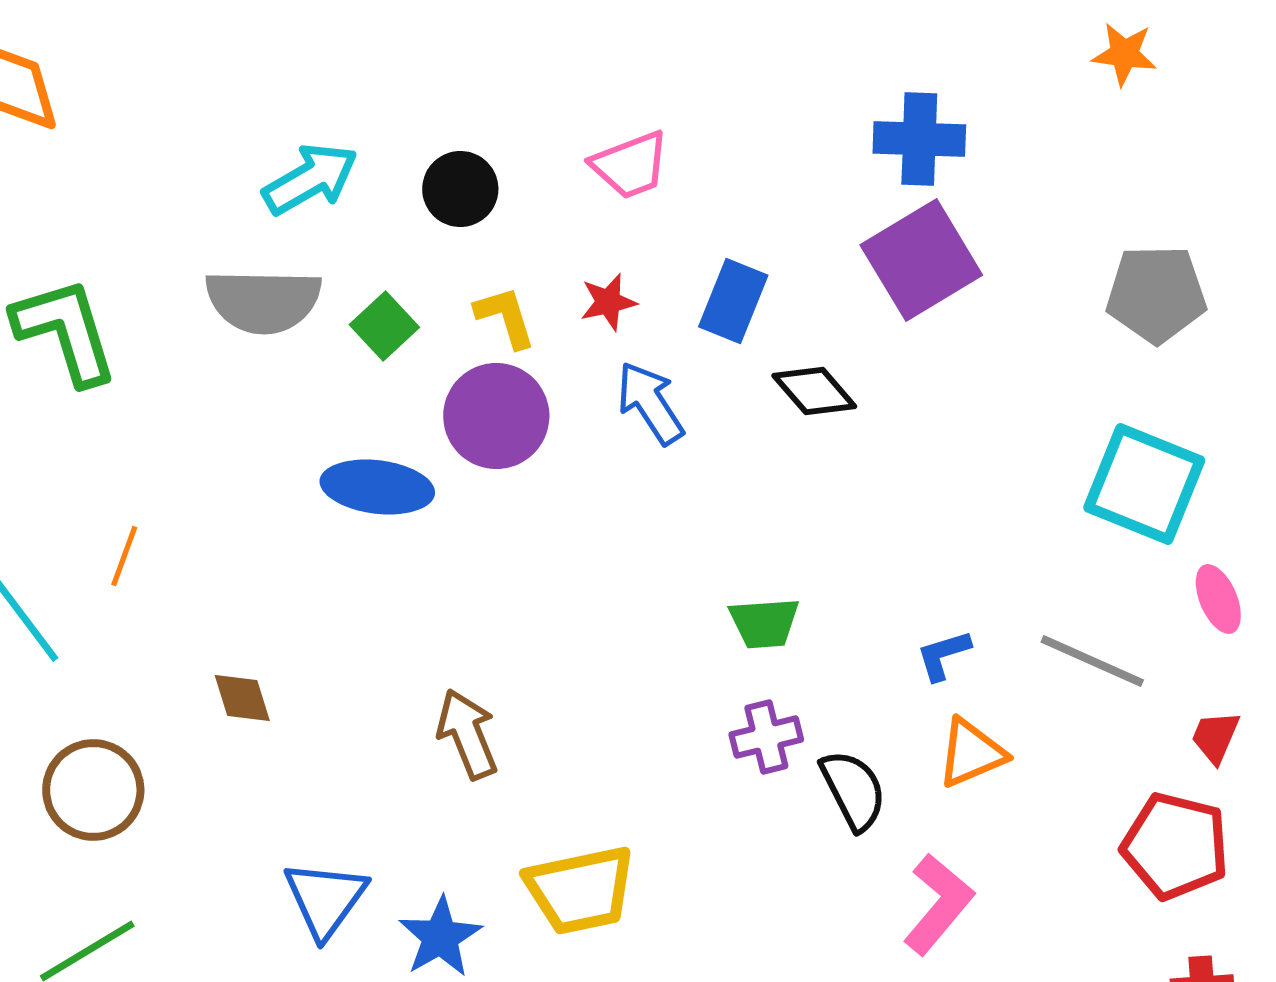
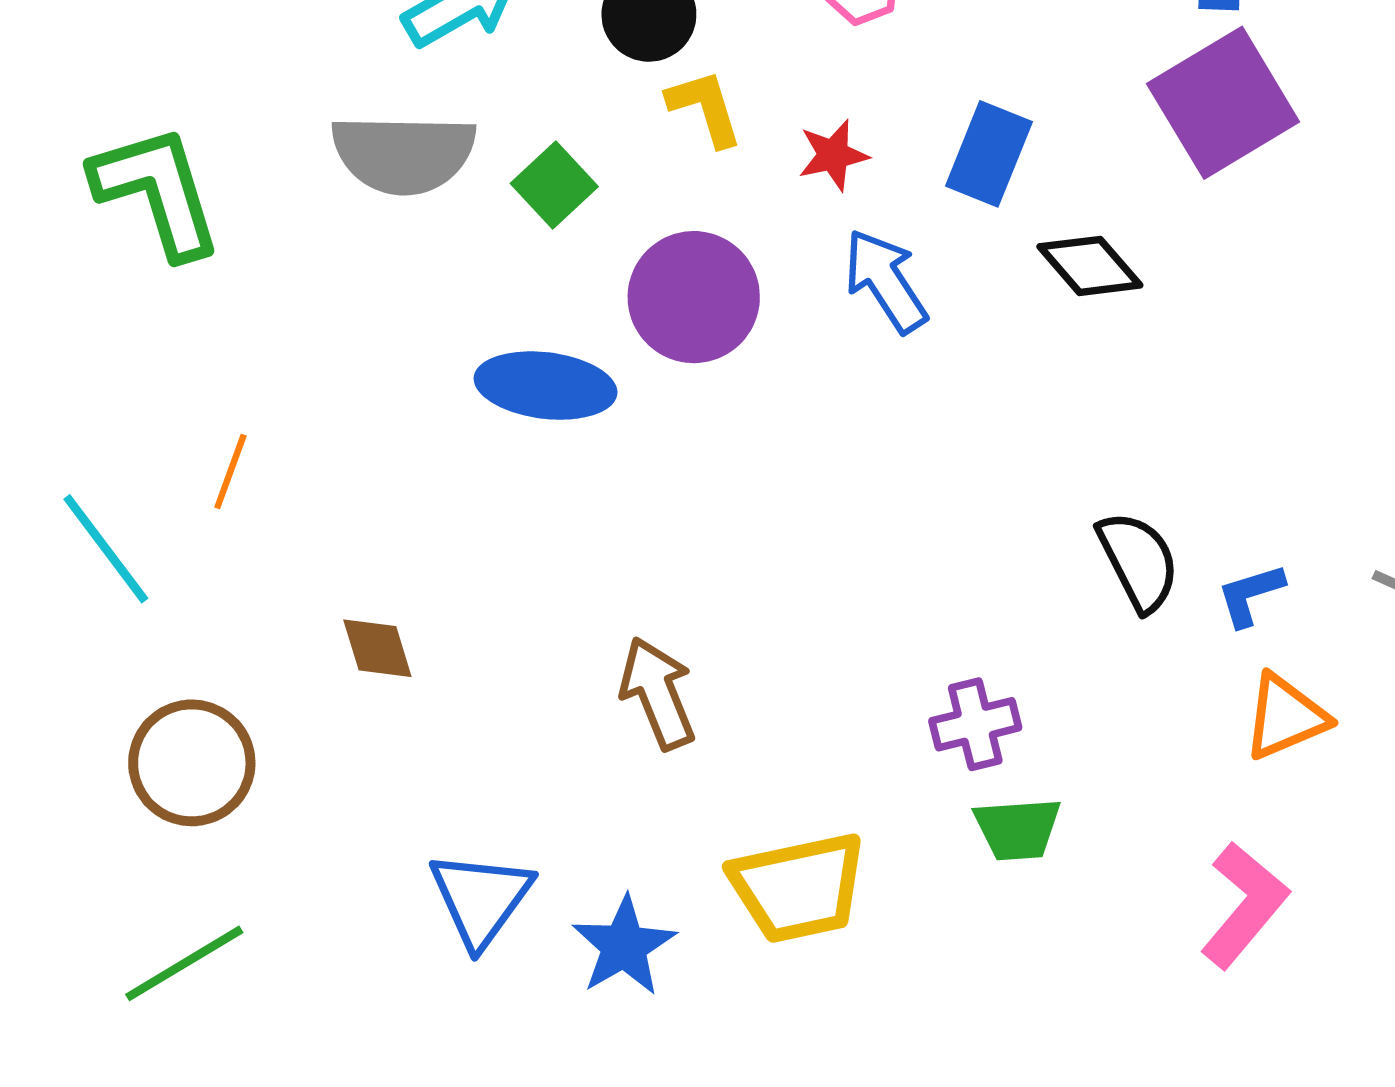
yellow L-shape: (505, 317) -> (705, 108), moved
green trapezoid: (764, 623) -> (1018, 829), moved
purple cross: (766, 737) -> (975, 724), moved
black semicircle: (853, 790) -> (1138, 561), moved

